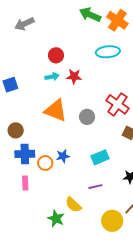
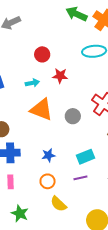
cyan arrow: (52, 77) -> (32, 83), moved
orange circle: (45, 163) -> (48, 181), moved
purple line: (95, 187) -> (80, 178), moved
green star: (56, 219) -> (20, 214), moved

